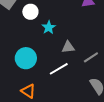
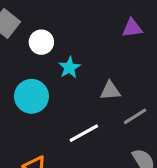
gray triangle: (68, 47) -> (110, 91), moved
cyan circle: (26, 58) -> (31, 96), moved

